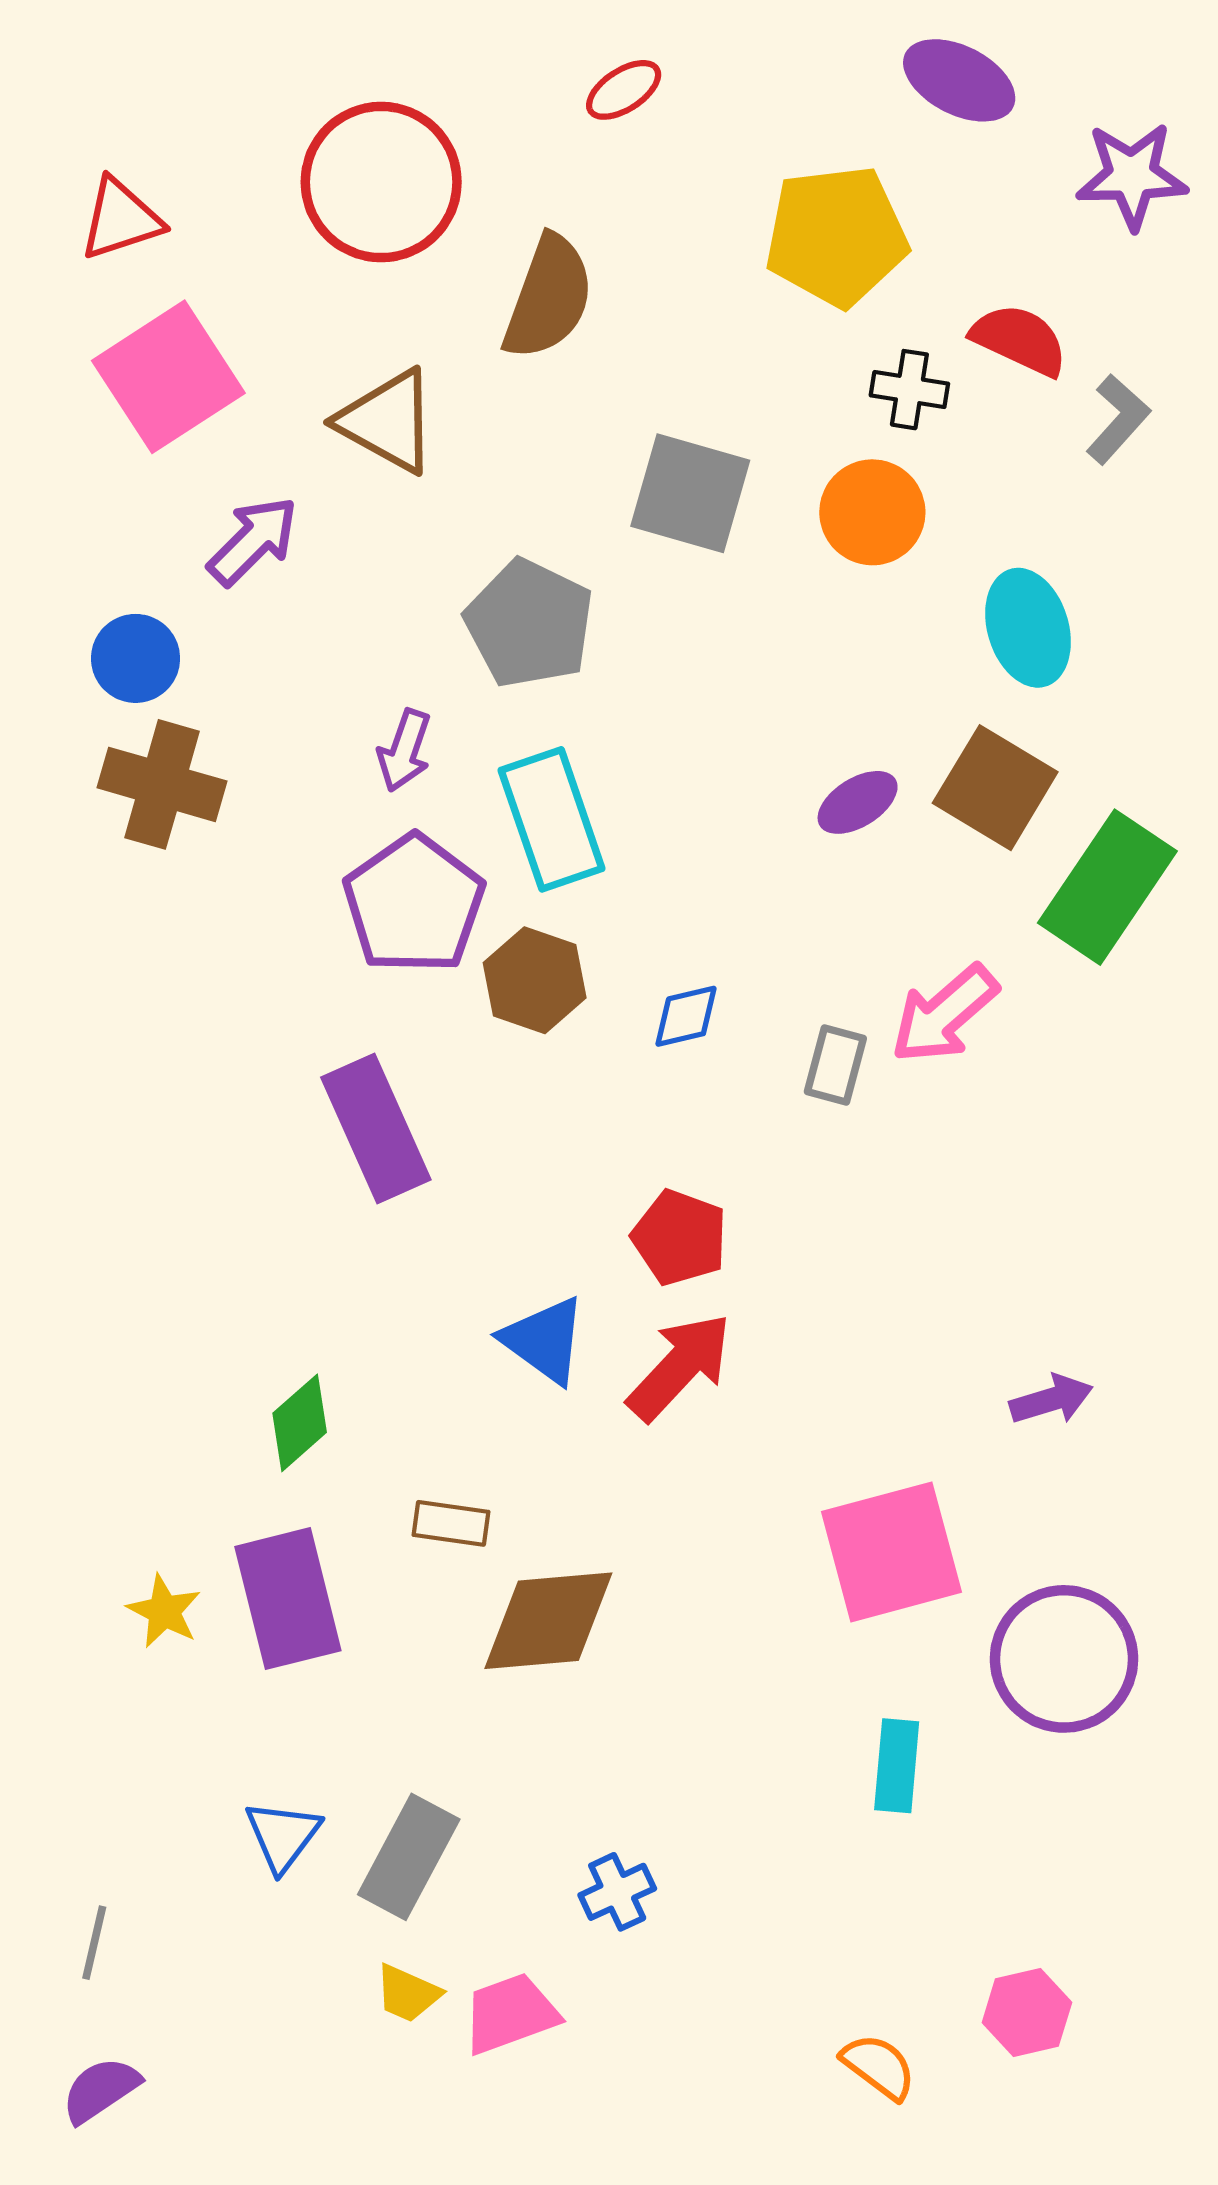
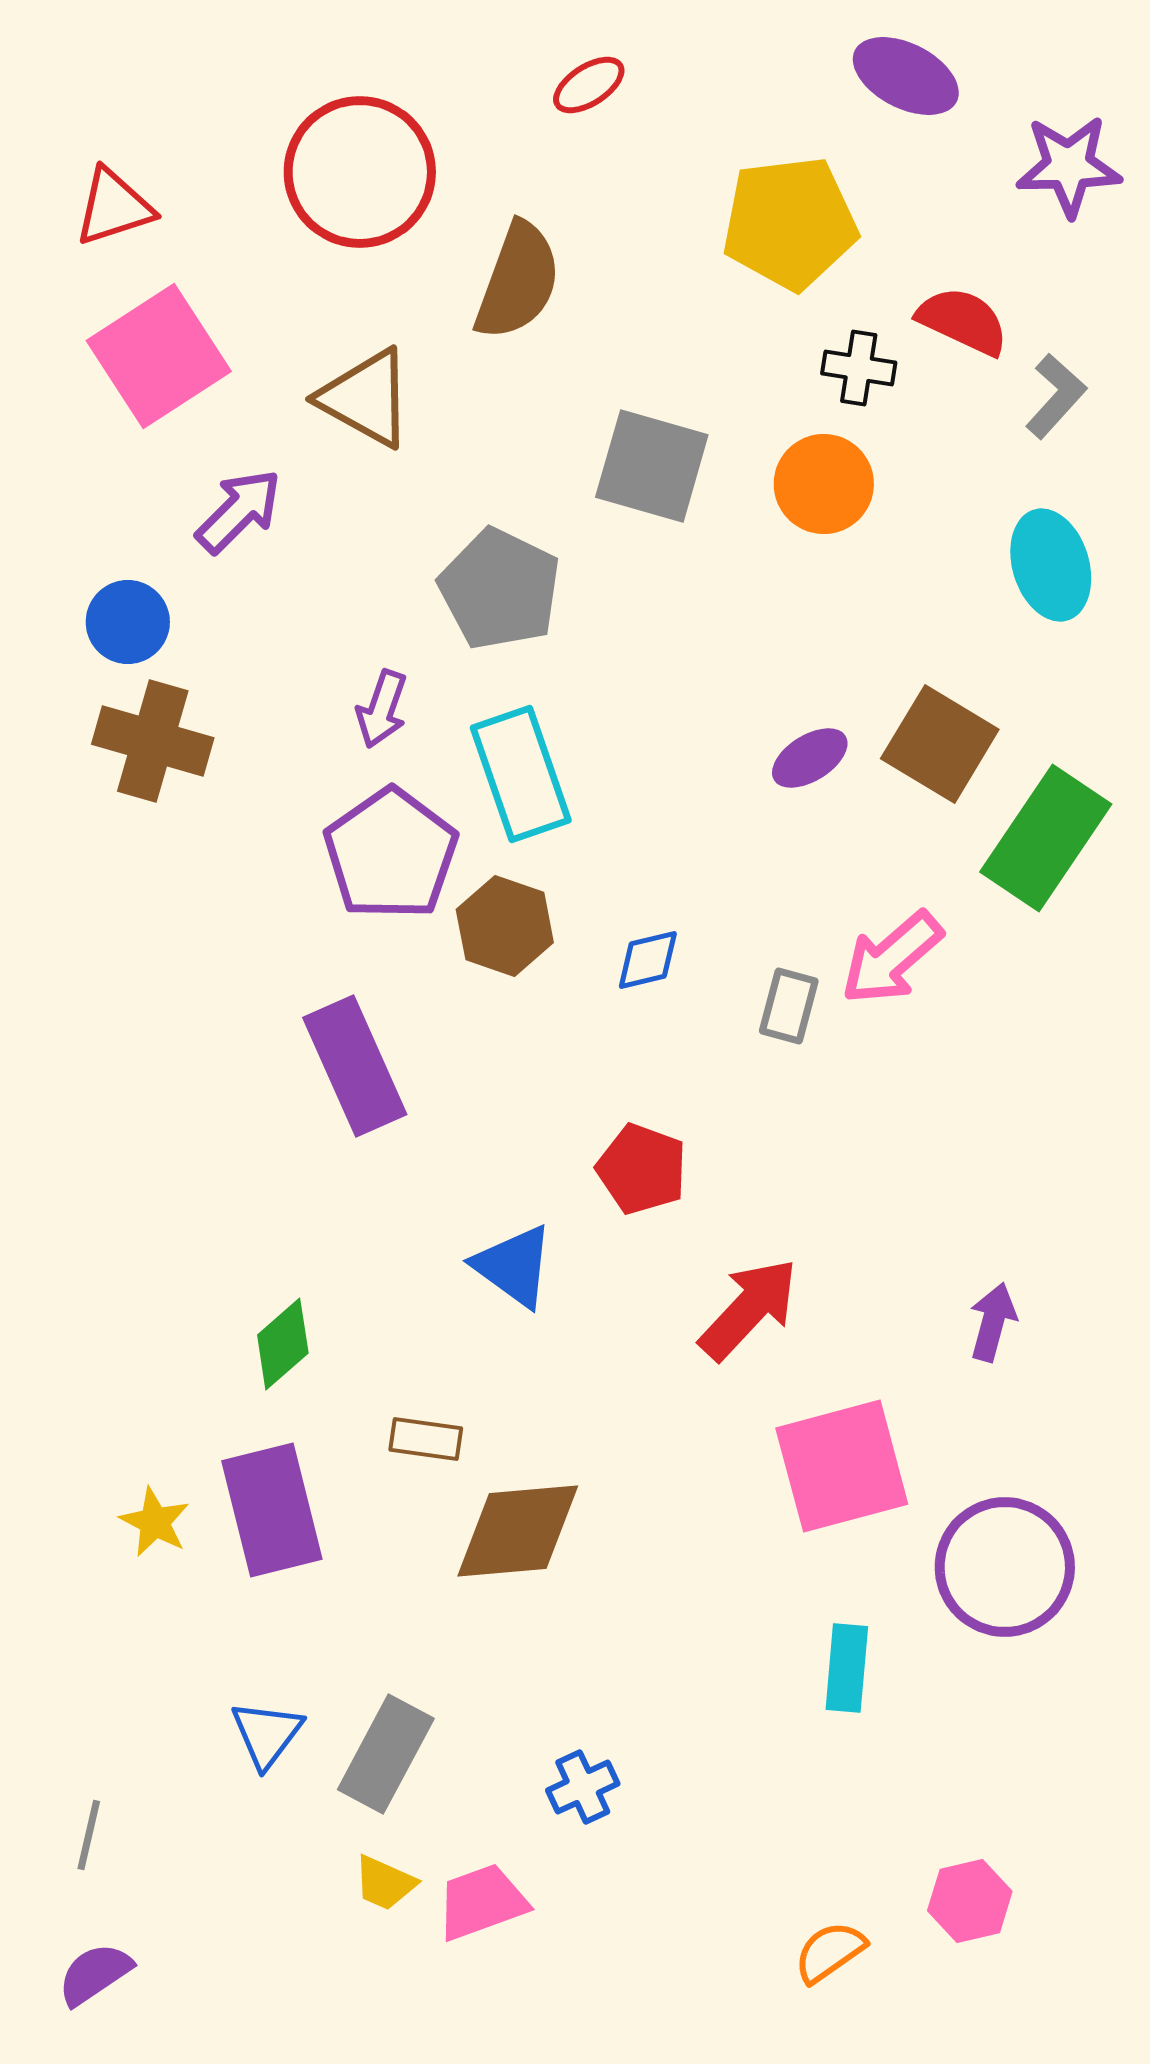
cyan ellipse: (1028, 628) -> (1051, 565), moved
red arrow: (680, 1367) -> (749, 1309), moved
purple arrow: (1051, 1400) -> (993, 1322), turned -58
orange semicircle: (879, 2067) -> (830, 1952), turned -72

